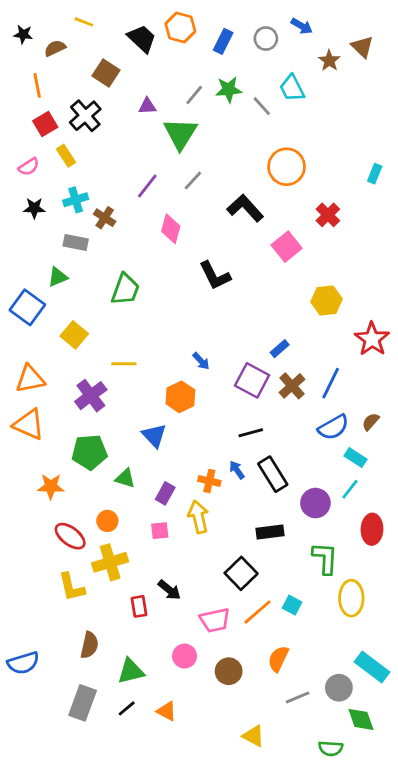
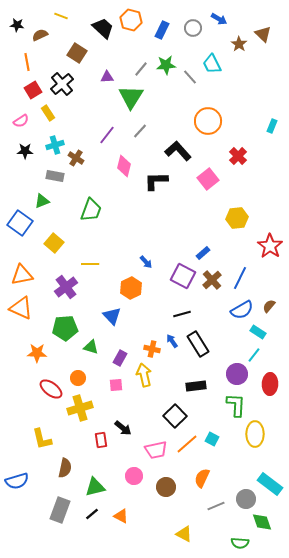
black L-shape: (215, 276) -> (156, 181), moved, turned 115
purple circle: (315, 503) -> (237, 374), moved
yellow L-shape: (71, 587) -> (42, 439), moved

